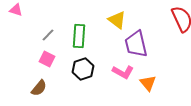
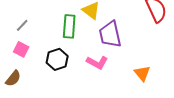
green rectangle: (79, 36) -> (69, 26), moved
orange triangle: (148, 83) -> (142, 73), moved

